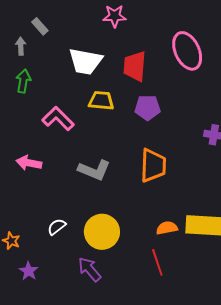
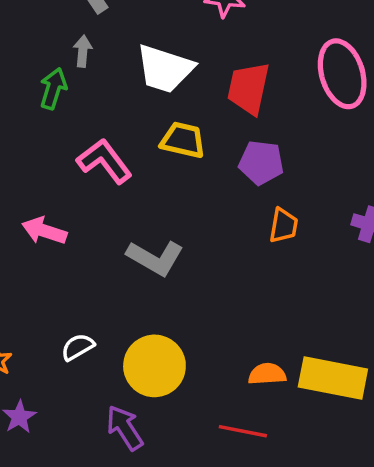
gray arrow: (21, 46) -> (83, 51), moved
orange trapezoid: (153, 165) -> (284, 226), moved, size x0.6
red line: (157, 262) -> (243, 431), turned -68

